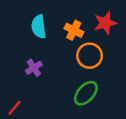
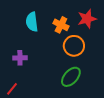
purple cross: (34, 68) -> (20, 58), moved, turned 32

